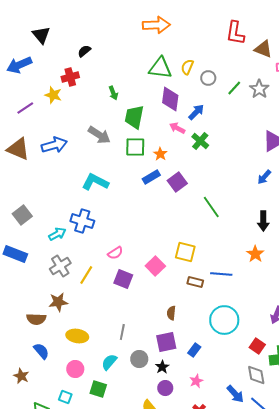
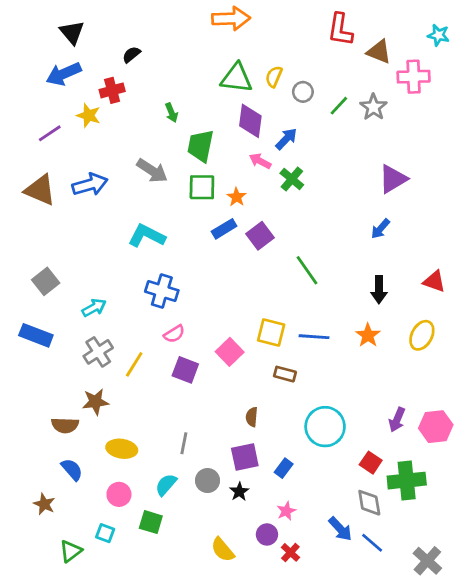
blue arrow: (19, 65) -> (64, 74), moved
blue cross: (82, 221) -> (162, 291), moved
blue line: (221, 274) -> (314, 337), moved
purple circle: (165, 388) -> (267, 534), moved

